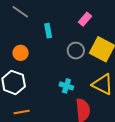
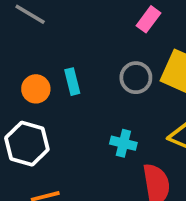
cyan rectangle: (48, 31) -> (72, 82), moved

